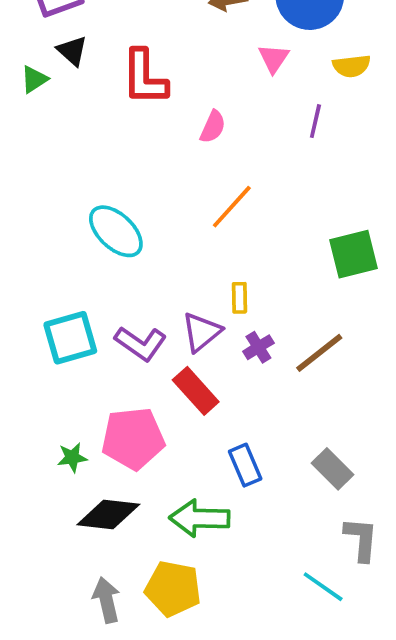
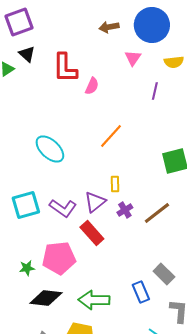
pink semicircle: (213, 127) -> (92, 86), moved
blue rectangle: (245, 465) -> (141, 292), moved

